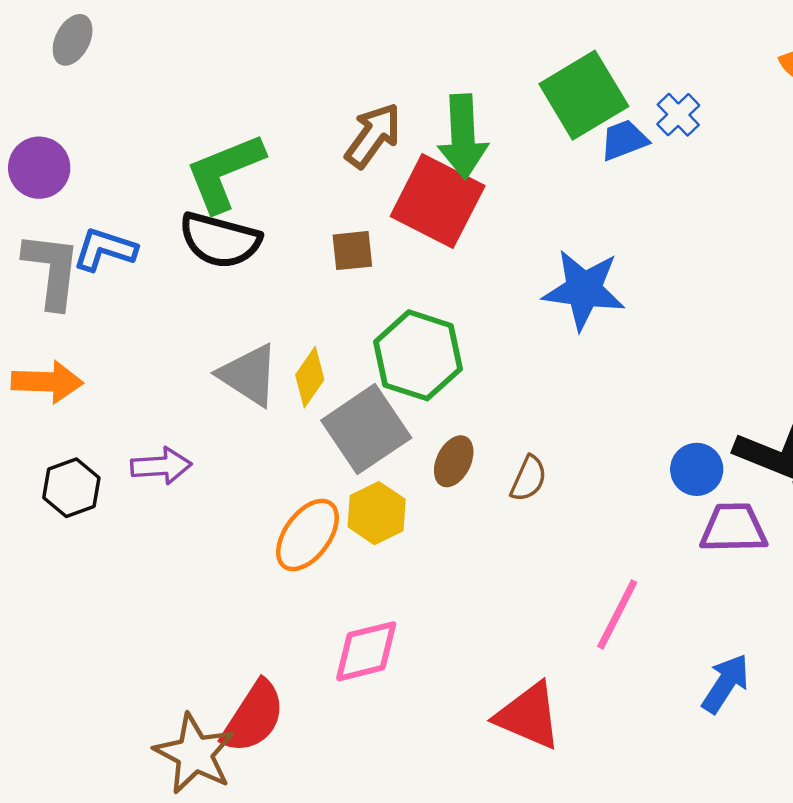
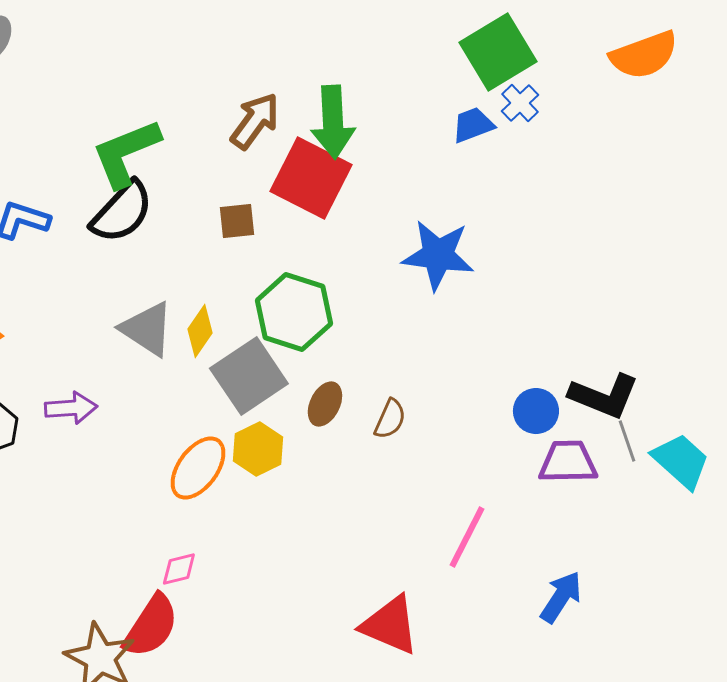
green square: (584, 95) -> (498, 52), moved
black semicircle: (220, 240) -> (122, 212), turned -62
pink diamond: (366, 651) -> (179, 569), moved, size x0.6

